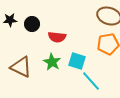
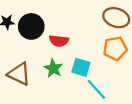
black circle: (32, 24) -> (31, 26), size x1.5

